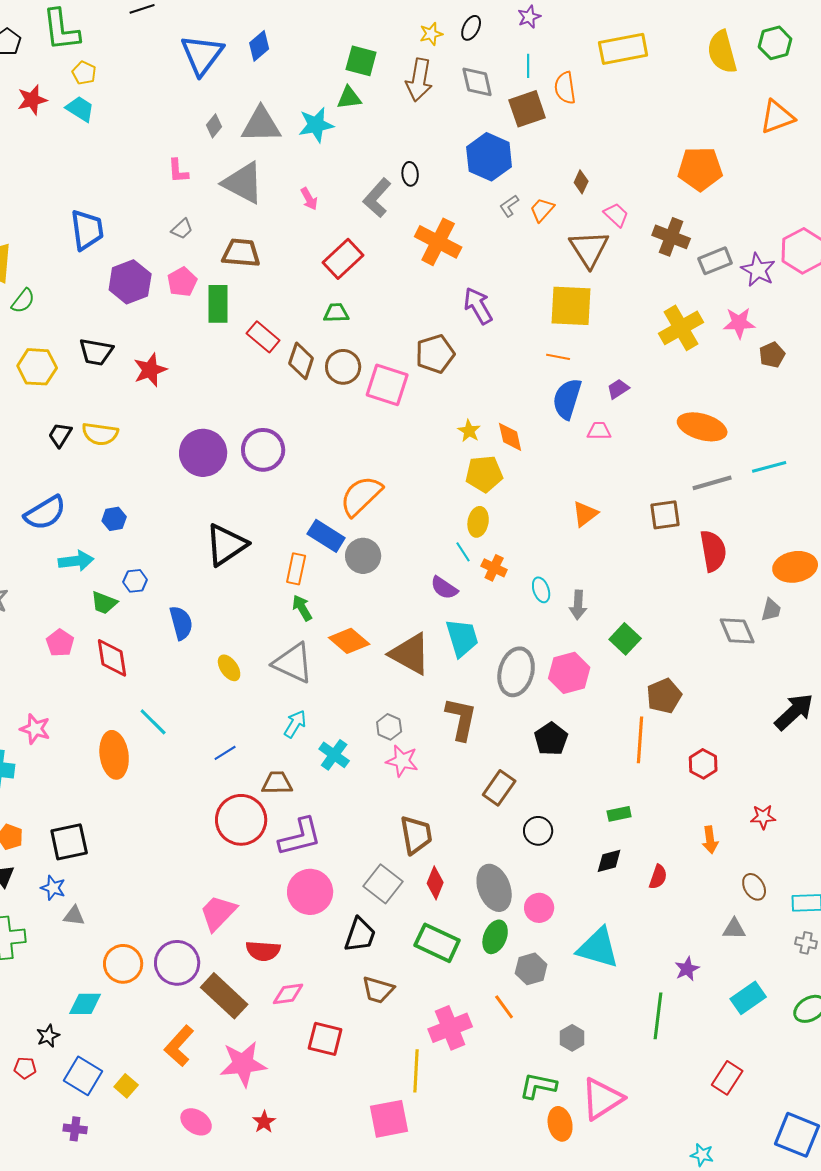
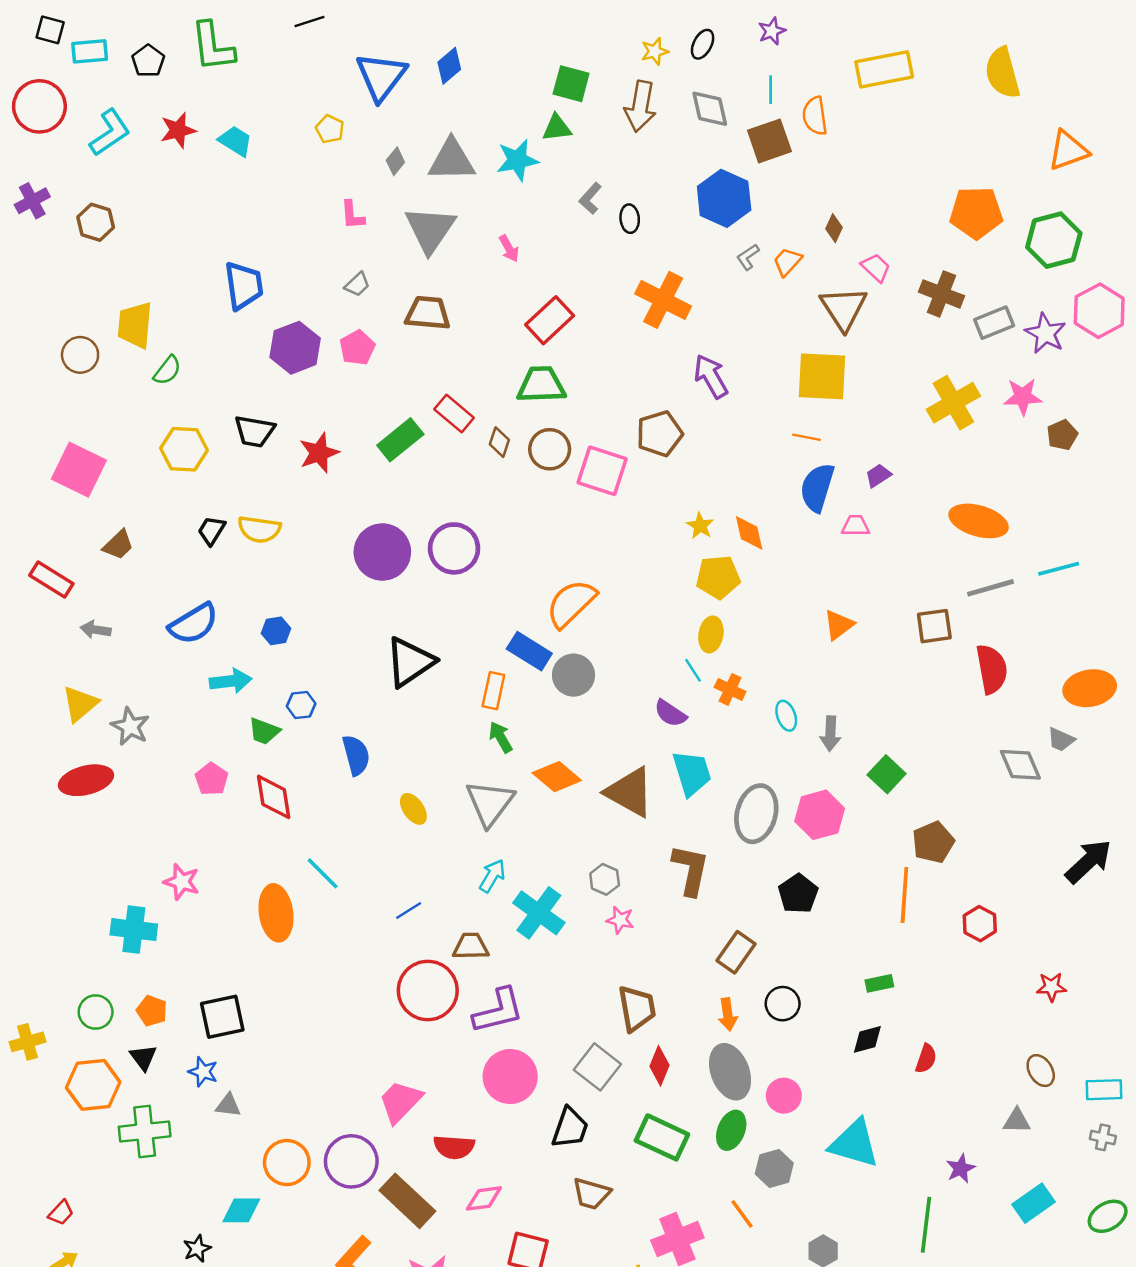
green hexagon: (775, 43) -> (1054, 240), moved, size x1.4
yellow pentagon: (84, 73) -> (330, 129), moved
gray triangle: (243, 183) -> (430, 229), turned 36
gray L-shape: (377, 198) -> (590, 198), moved, size x0.7
green rectangle: (218, 304) -> (400, 440), moved, turned 51
green trapezoid: (336, 313) -> (541, 385), size x1.6
brown diamond: (301, 361) -> (499, 442), size x0.7
gray trapezoid: (771, 610) -> (1061, 740), turned 100
gray triangle: (293, 663) -> (490, 803), turned 42
cyan cross: (334, 755) -> (539, 913), size x1.4
pink star: (402, 761) -> (620, 920), size x0.7
orange arrow: (710, 840) -> (728, 1014), moved

